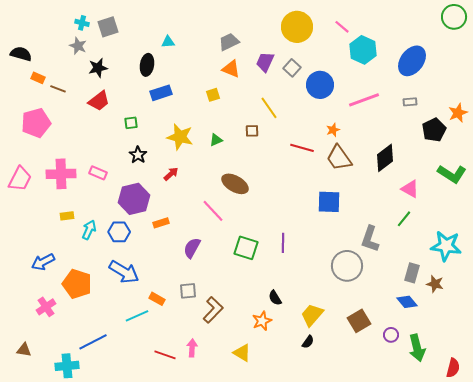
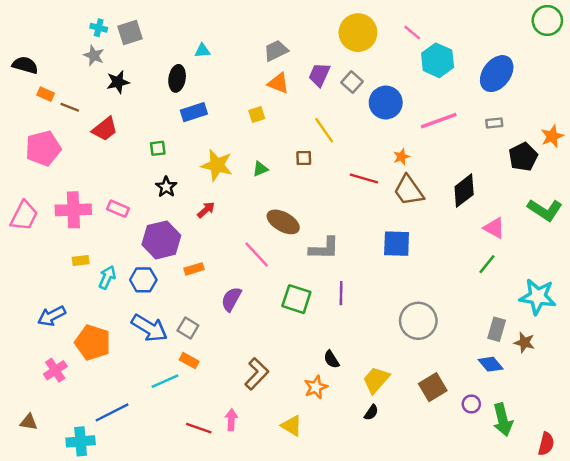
red trapezoid: (99, 101) -> (105, 129), moved
gray L-shape: (370, 239) -> (324, 248), moved, turned -108
gray square: (188, 291) -> (188, 328), moved, turned 36

